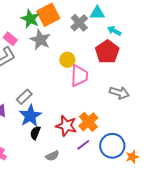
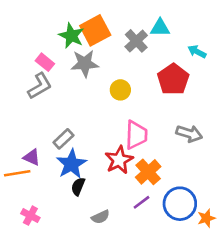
cyan arrow: (114, 31) -> (197, 52), moved
gray star: (40, 40) -> (85, 63), turned -30
pink trapezoid: (79, 76) -> (136, 135), moved
red star: (66, 126) -> (119, 160), moved, turned 30

